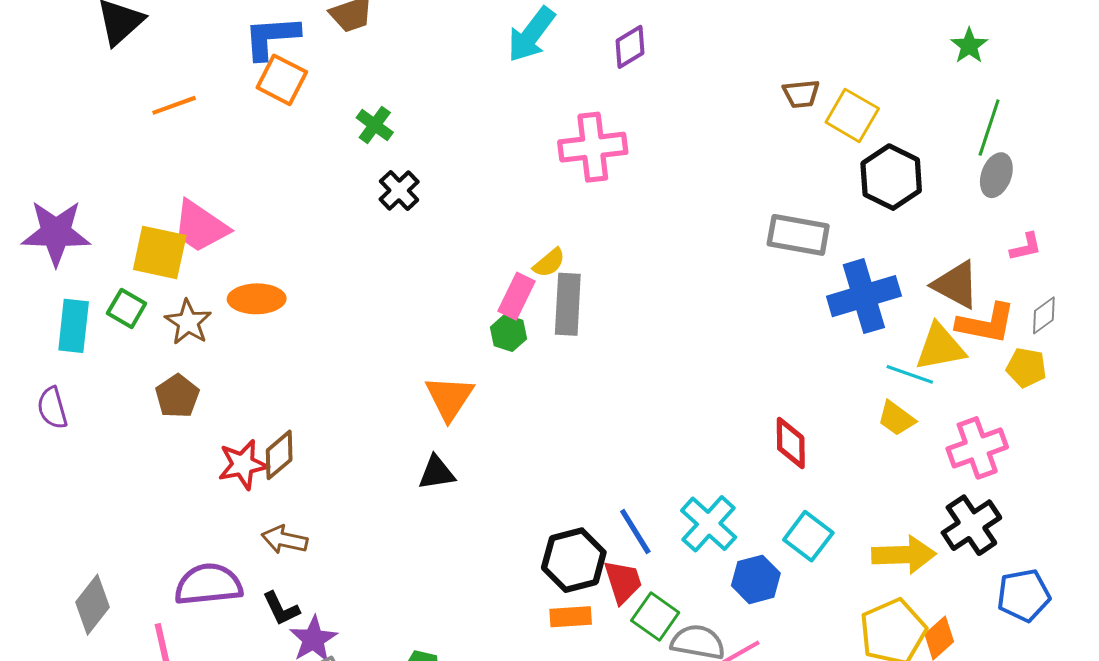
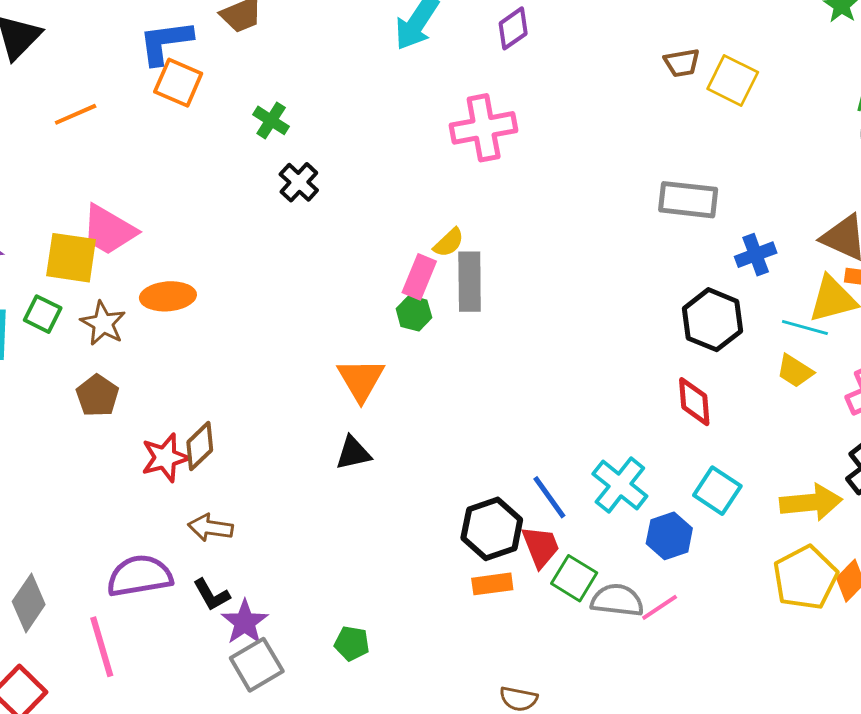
black hexagon: (891, 177) -> (713, 320), moved
blue cross: (864, 296) -> (756, 255), size x0.6

